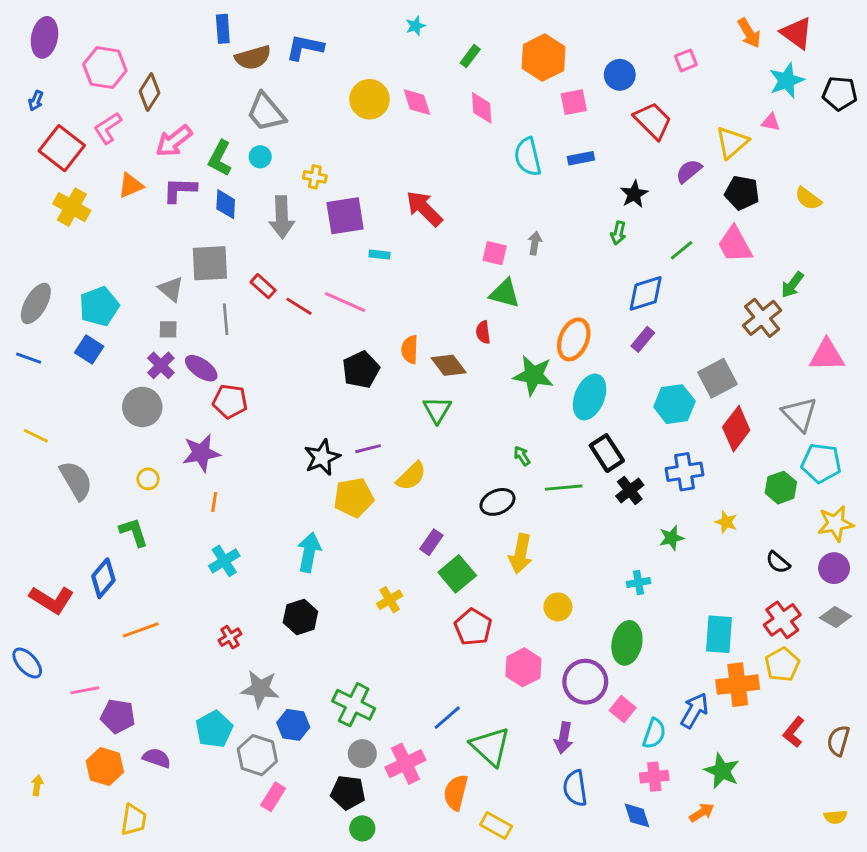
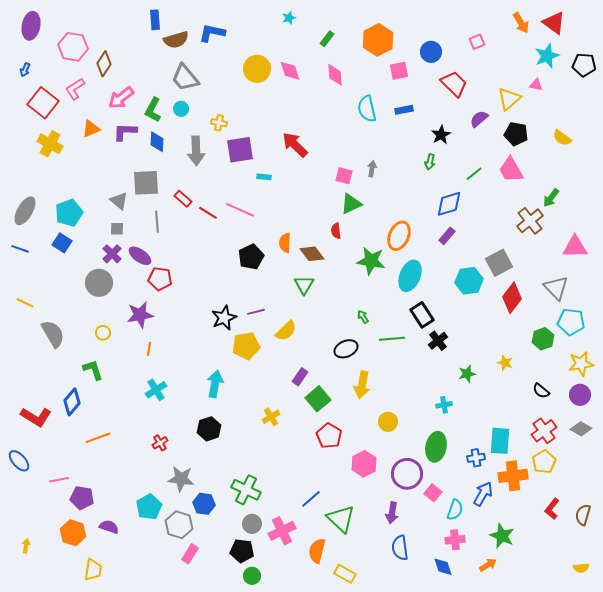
green triangle: (505, 293) -> (351, 204), turned -40
blue cross: (684, 472) -> (476, 458), moved, size x0.7

